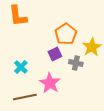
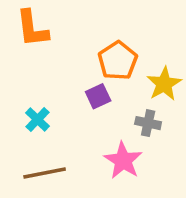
gray cross: (76, 63) -> (148, 123), moved
pink star: (50, 83) -> (123, 161), moved

